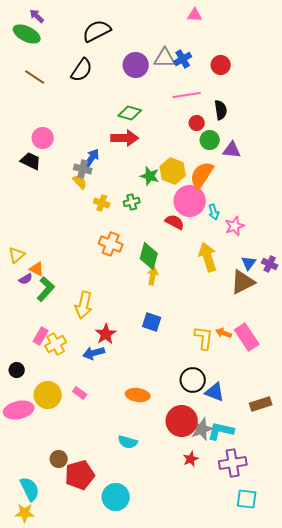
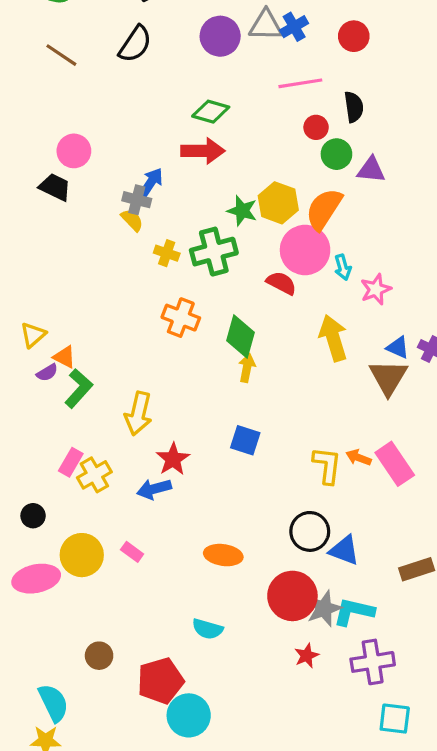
green cross: (132, 202) -> (214, 252), size x1.8
blue triangle: (249, 263) -> (398, 347), turned -42
brown triangle: (243, 282) -> (388, 377), turned -32
red pentagon: (80, 475) -> (160, 681), moved

